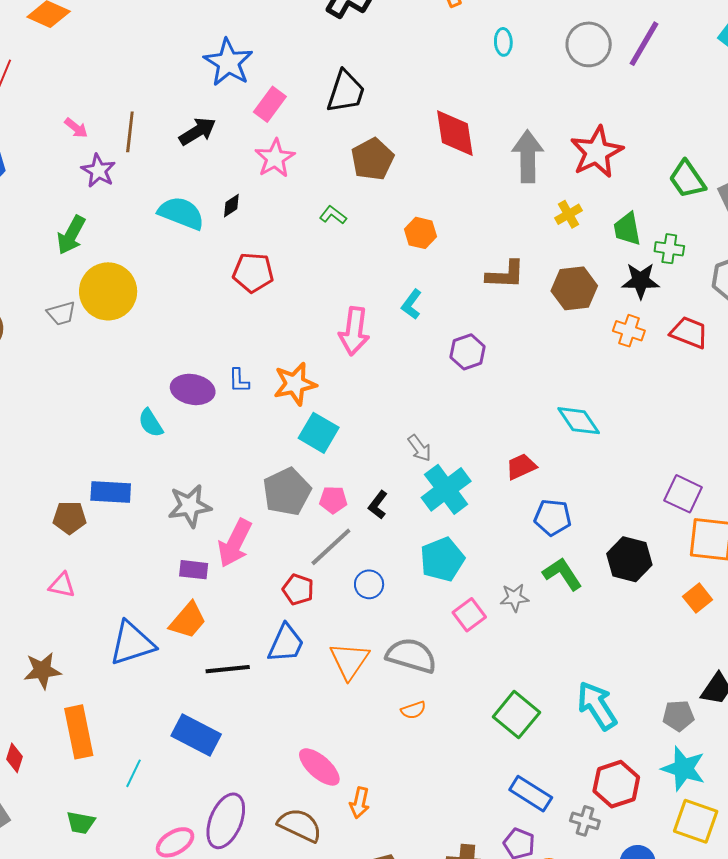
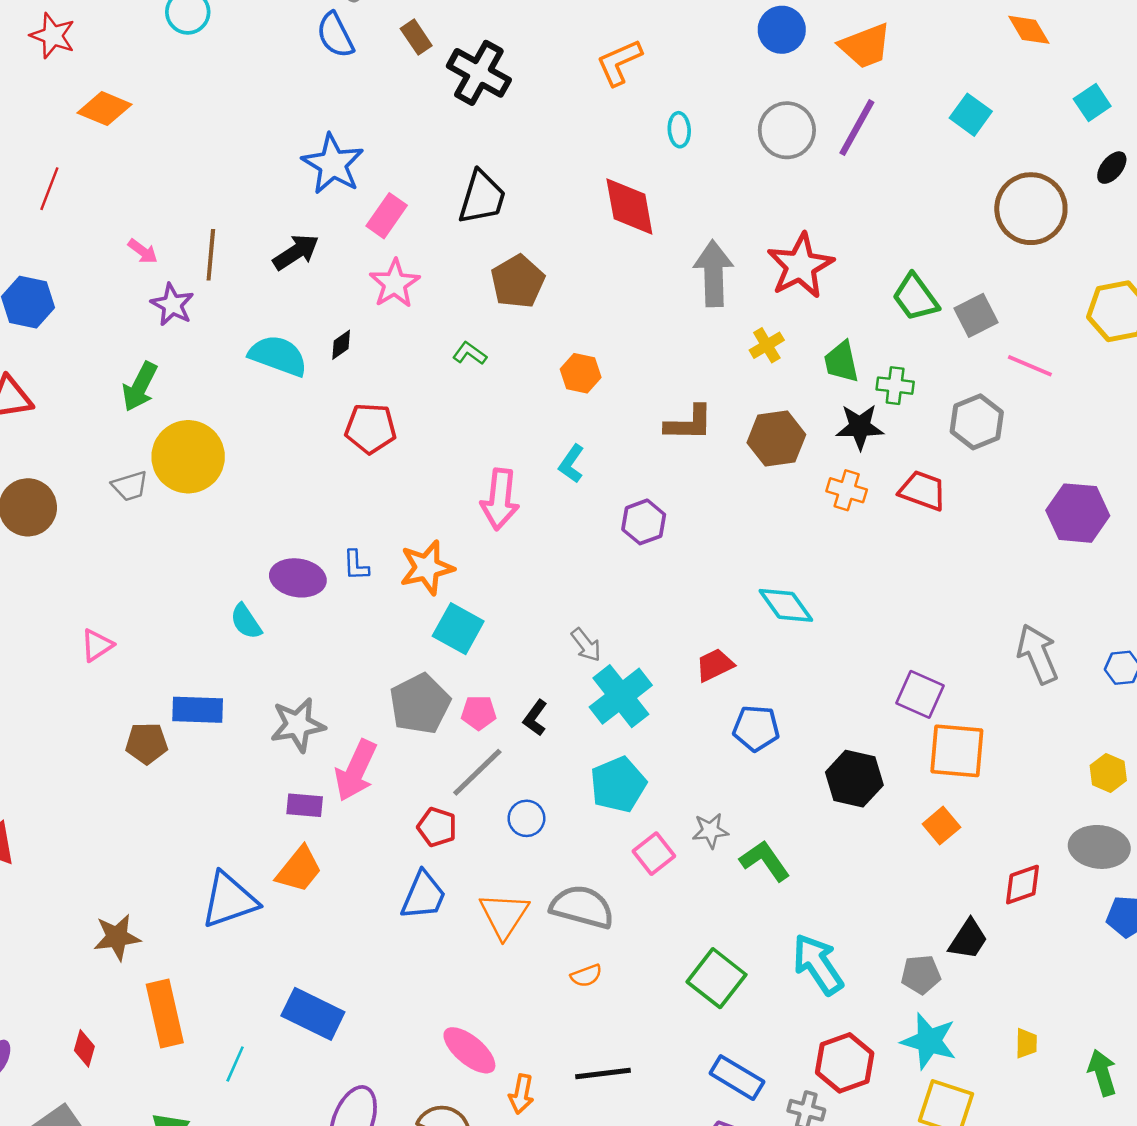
red diamond: (455, 133) -> (629, 206), moved
green L-shape: (562, 574) -> (765, 861), moved
pink triangle: (62, 585) -> (97, 645), moved, turned -44
black line: (228, 669) -> (603, 1073), moved

